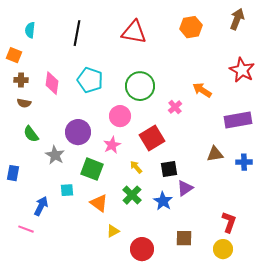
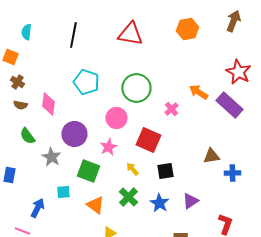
brown cross: (21, 80) -> (17, 82), turned 32
pink diamond: (52, 83) -> (48, 104), moved
purple rectangle: (238, 120) -> (229, 105), moved, turned 52
red square: (152, 138) -> (148, 140), turned -35
blue cross: (244, 162) -> (232, 173), moved
purple triangle: (185, 188) -> (190, 201), moved

